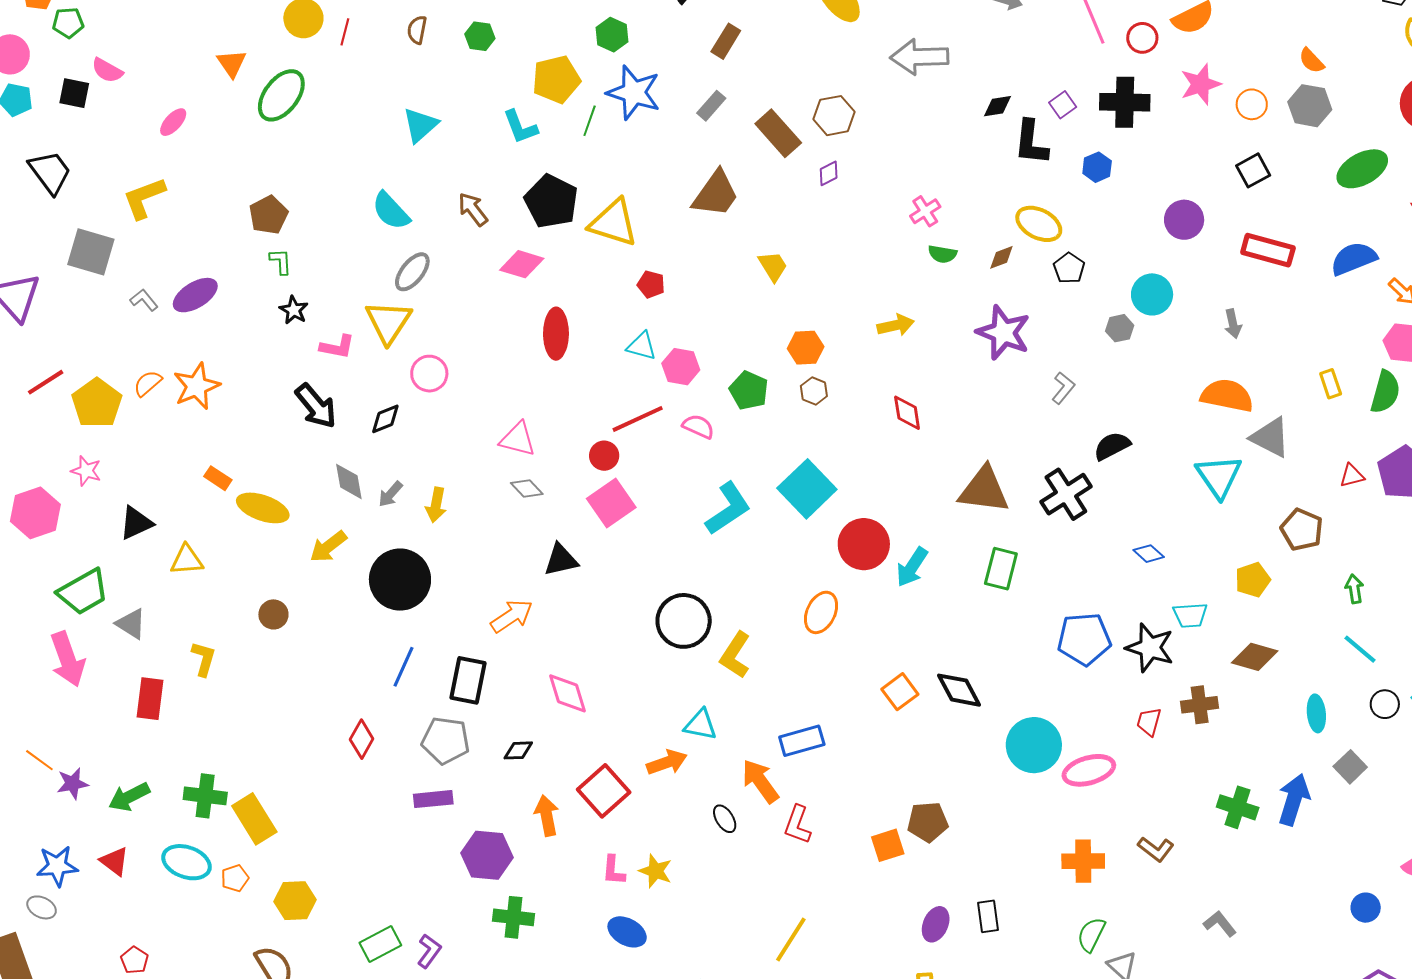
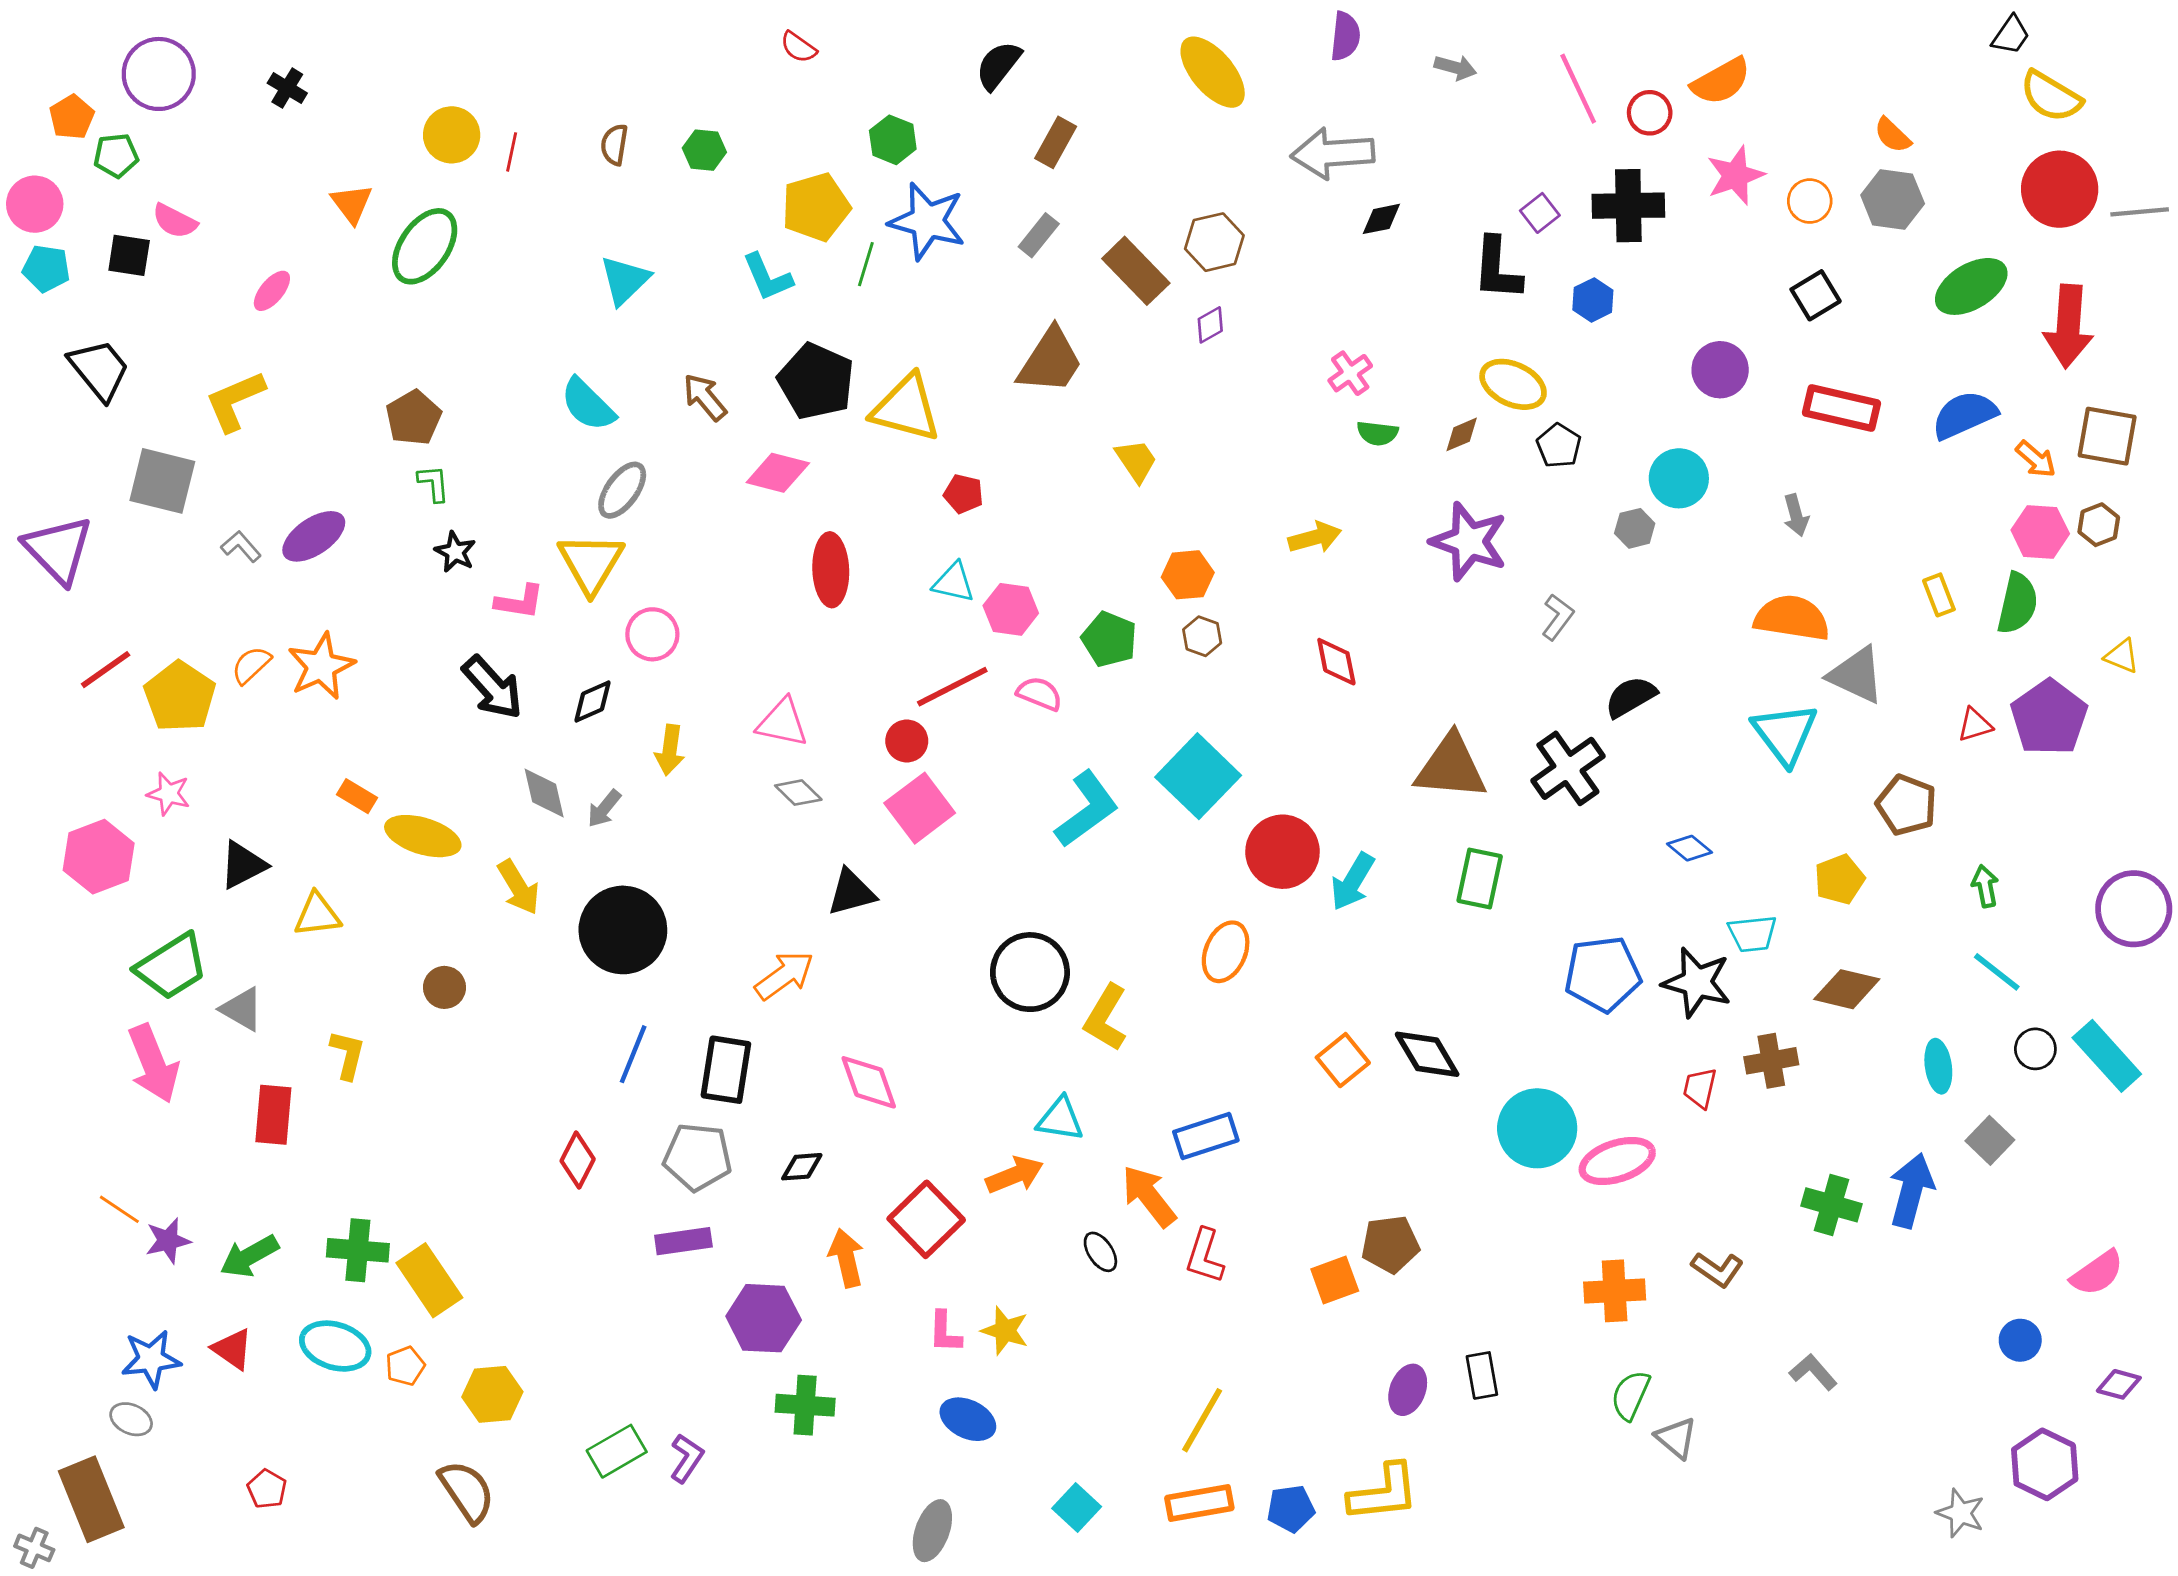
black diamond: (997, 106) -> (1381, 219), moved
yellow arrow: (436, 505) -> (670, 750), moved
yellow arrow: (328, 547) -> (519, 887), turned -81

